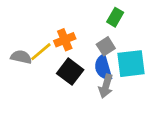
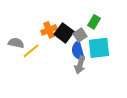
green rectangle: (115, 17) -> (94, 22), moved
yellow line: (41, 52) -> (31, 51), moved
black square: (70, 72) -> (64, 33), moved

